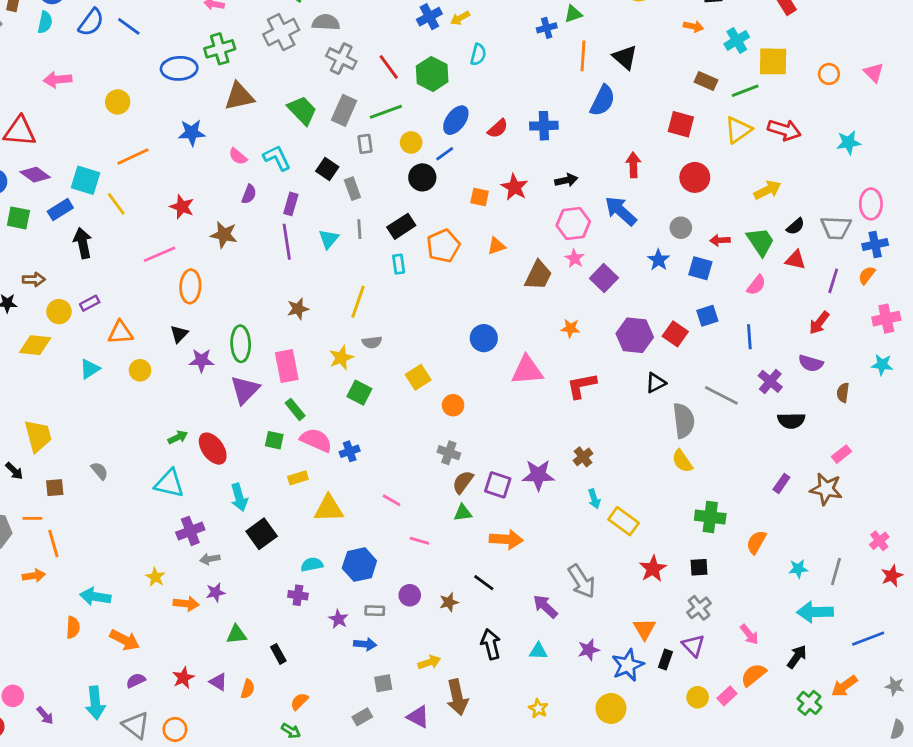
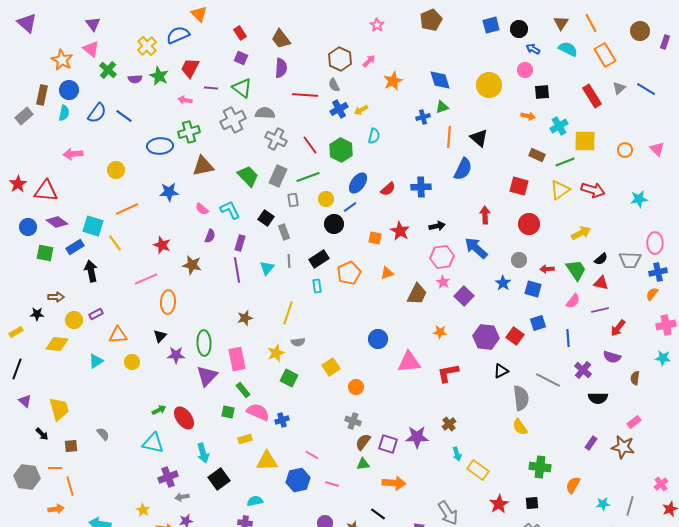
purple line: (833, 281) -> (600, 310), moved, turned 60
blue hexagon: (359, 565) -> (298, 480), moved

